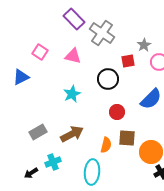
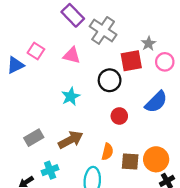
red square: (128, 61) -> (131, 61), size x1.5
blue triangle: (21, 77) -> (15, 65), moved
brown square: (127, 138) -> (130, 161), moved

